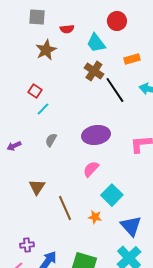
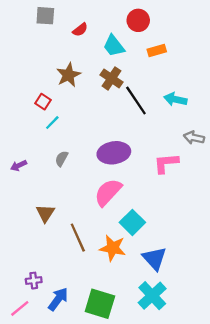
red semicircle: (67, 29) -> (80, 30), turned -32
brown star: (46, 50) -> (69, 75), moved
orange rectangle: (132, 59) -> (157, 51), moved
pink semicircle: (91, 169) -> (108, 192), size x1.5
orange star: (95, 217) -> (113, 248), size x1.6

